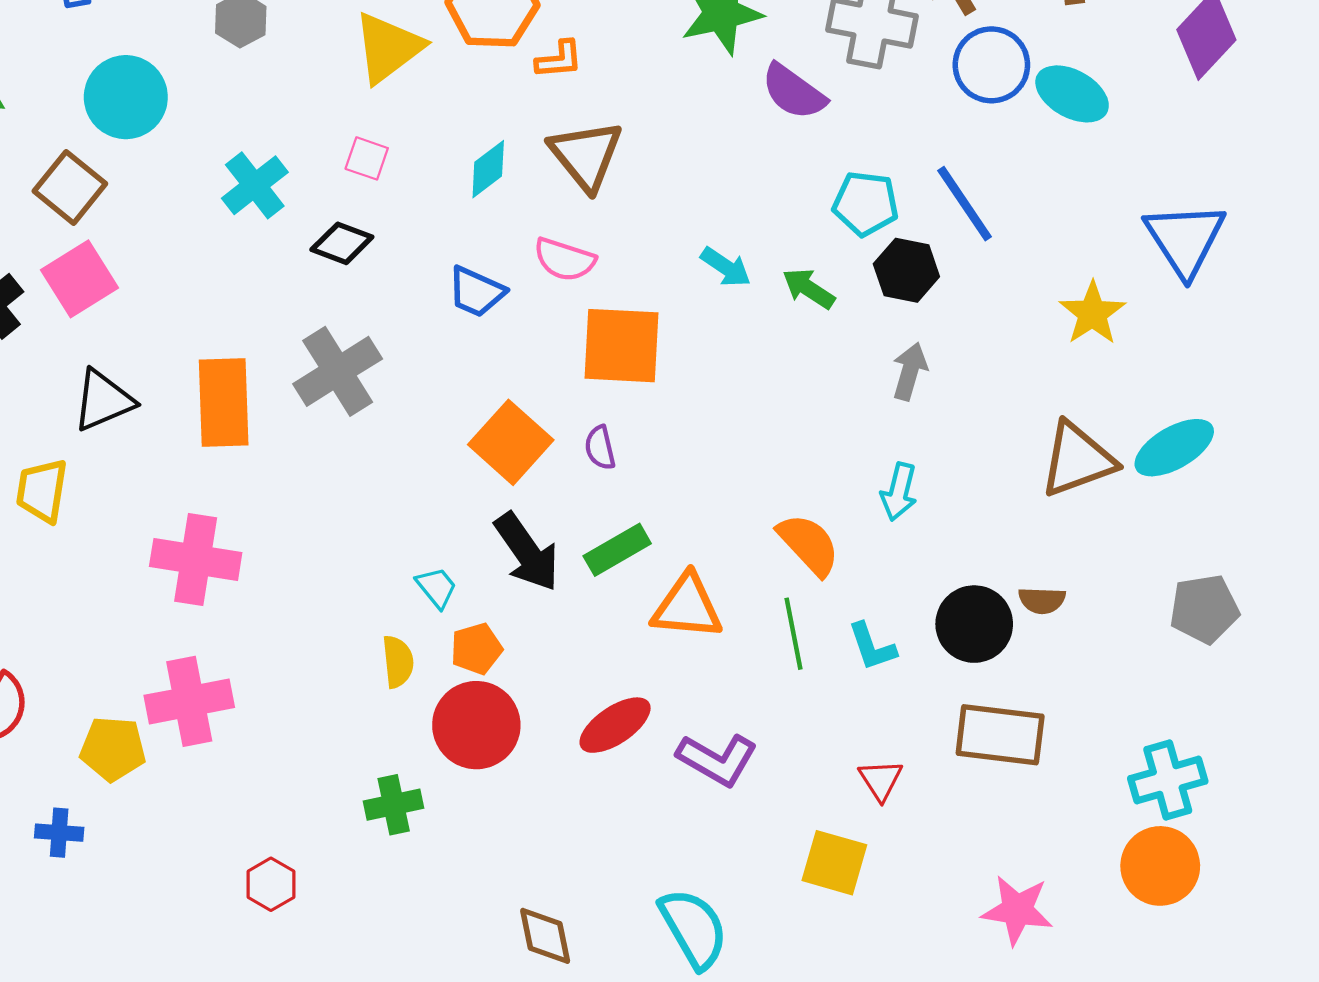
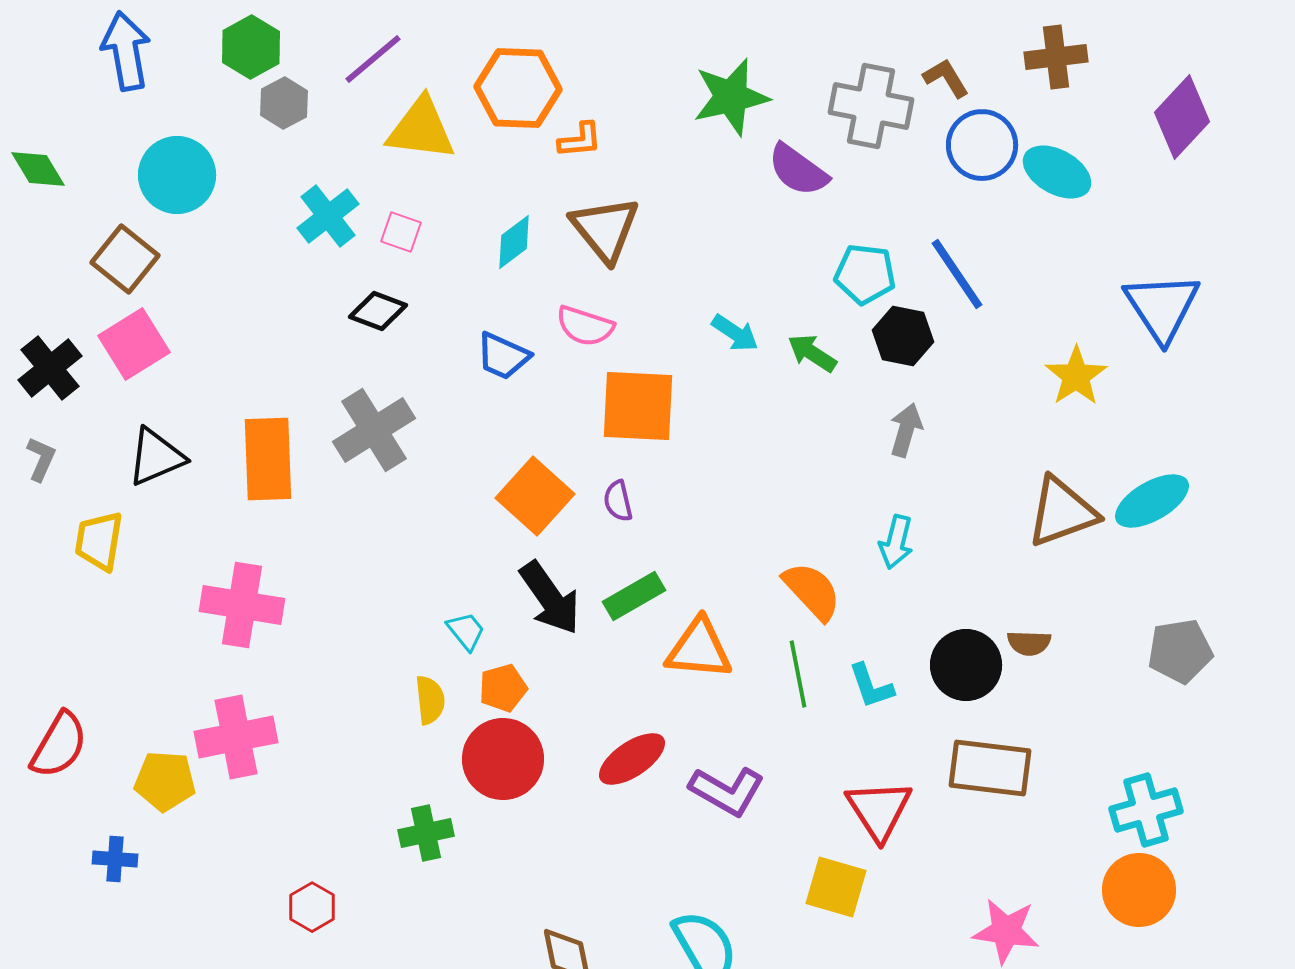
yellow triangle: (388, 48) -> (421, 129), turned 44
cyan cross: (255, 185) -> (328, 216), moved
red triangle: (881, 780) -> (879, 810), size x1.6

